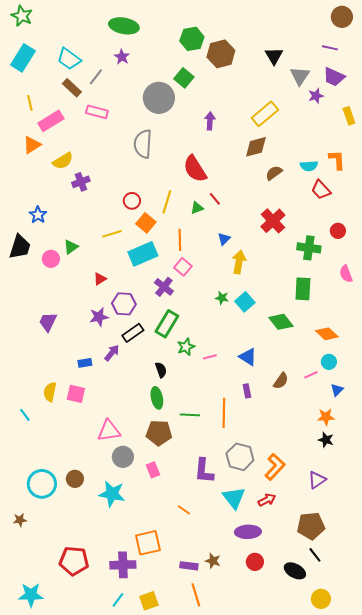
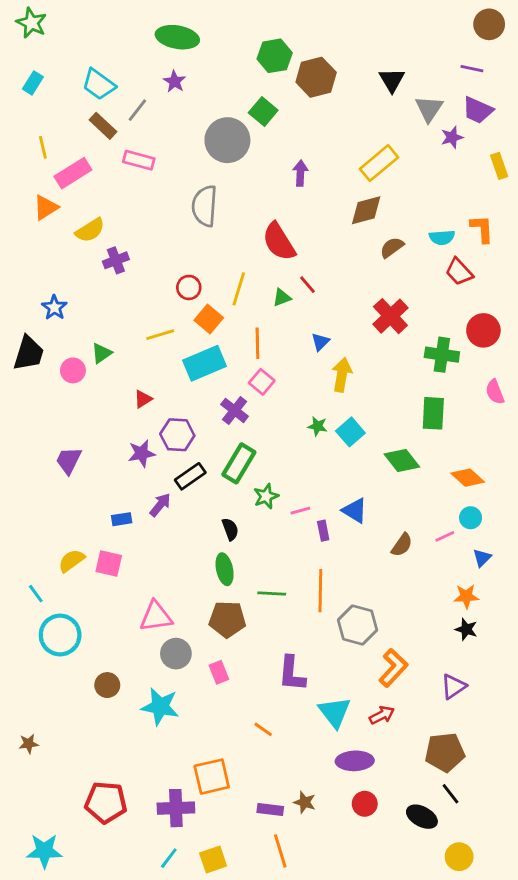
cyan rectangle: (23, 58) -> (33, 83), size x0.6
red circle: (338, 231) -> (483, 330), size x1.5
purple rectangle: (247, 391) -> (323, 531), moved
yellow semicircle: (50, 392) -> (72, 561), turned 42
gray hexagon: (240, 457) -> (358, 625), moved
cyan circle: (42, 484) -> (60, 635), moved

